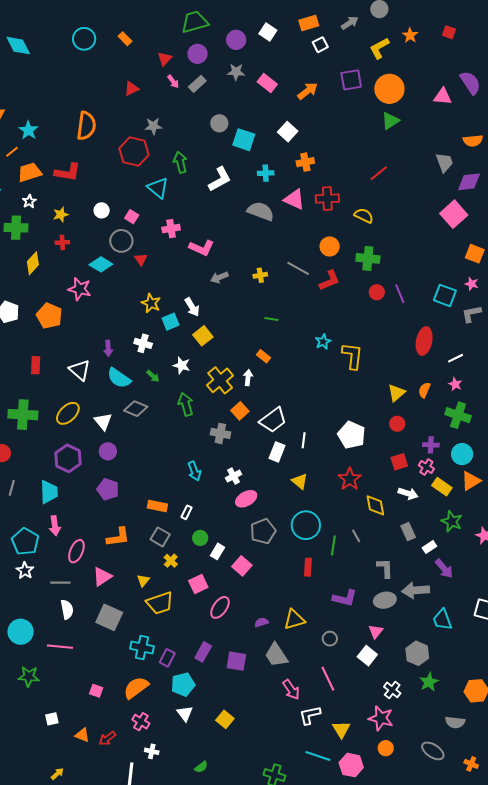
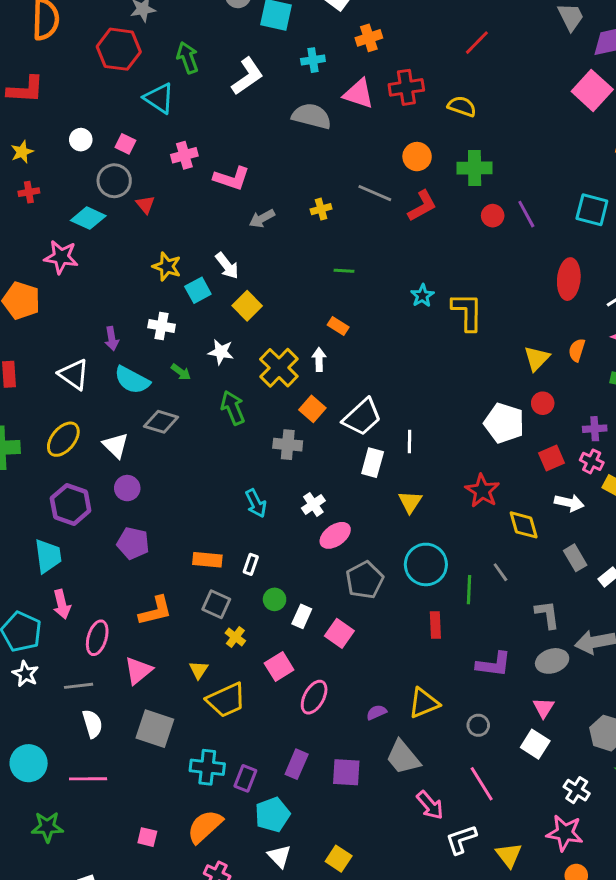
white pentagon: (352, 435) -> (504, 423), moved
yellow triangle: (300, 481) -> (410, 502), turned 30

